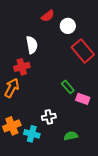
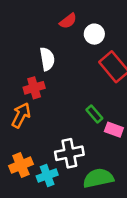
white cross: (49, 117) -> (69, 153), size x1.5
cyan cross: (32, 134) -> (47, 176), turned -35
green semicircle: (71, 136) -> (98, 178), size x1.6

